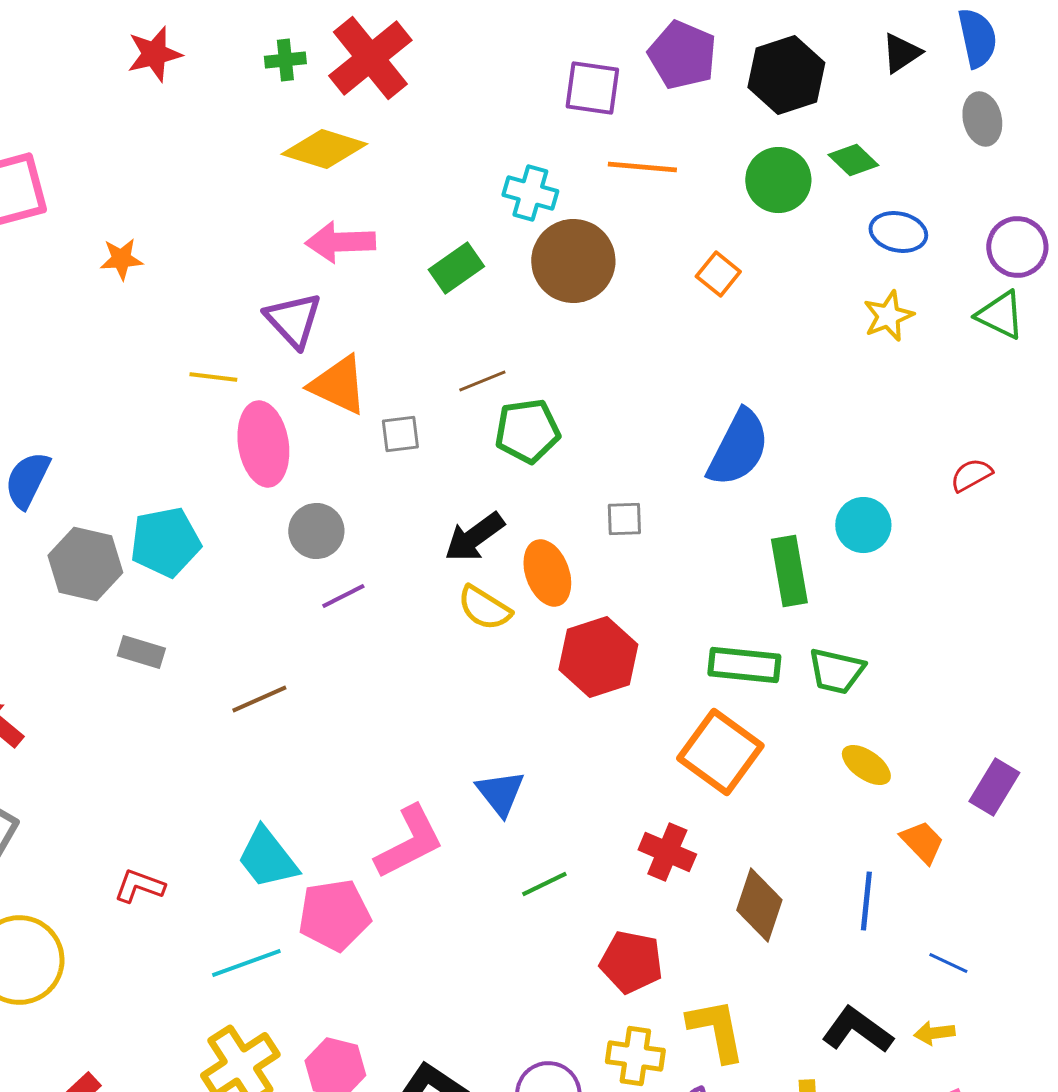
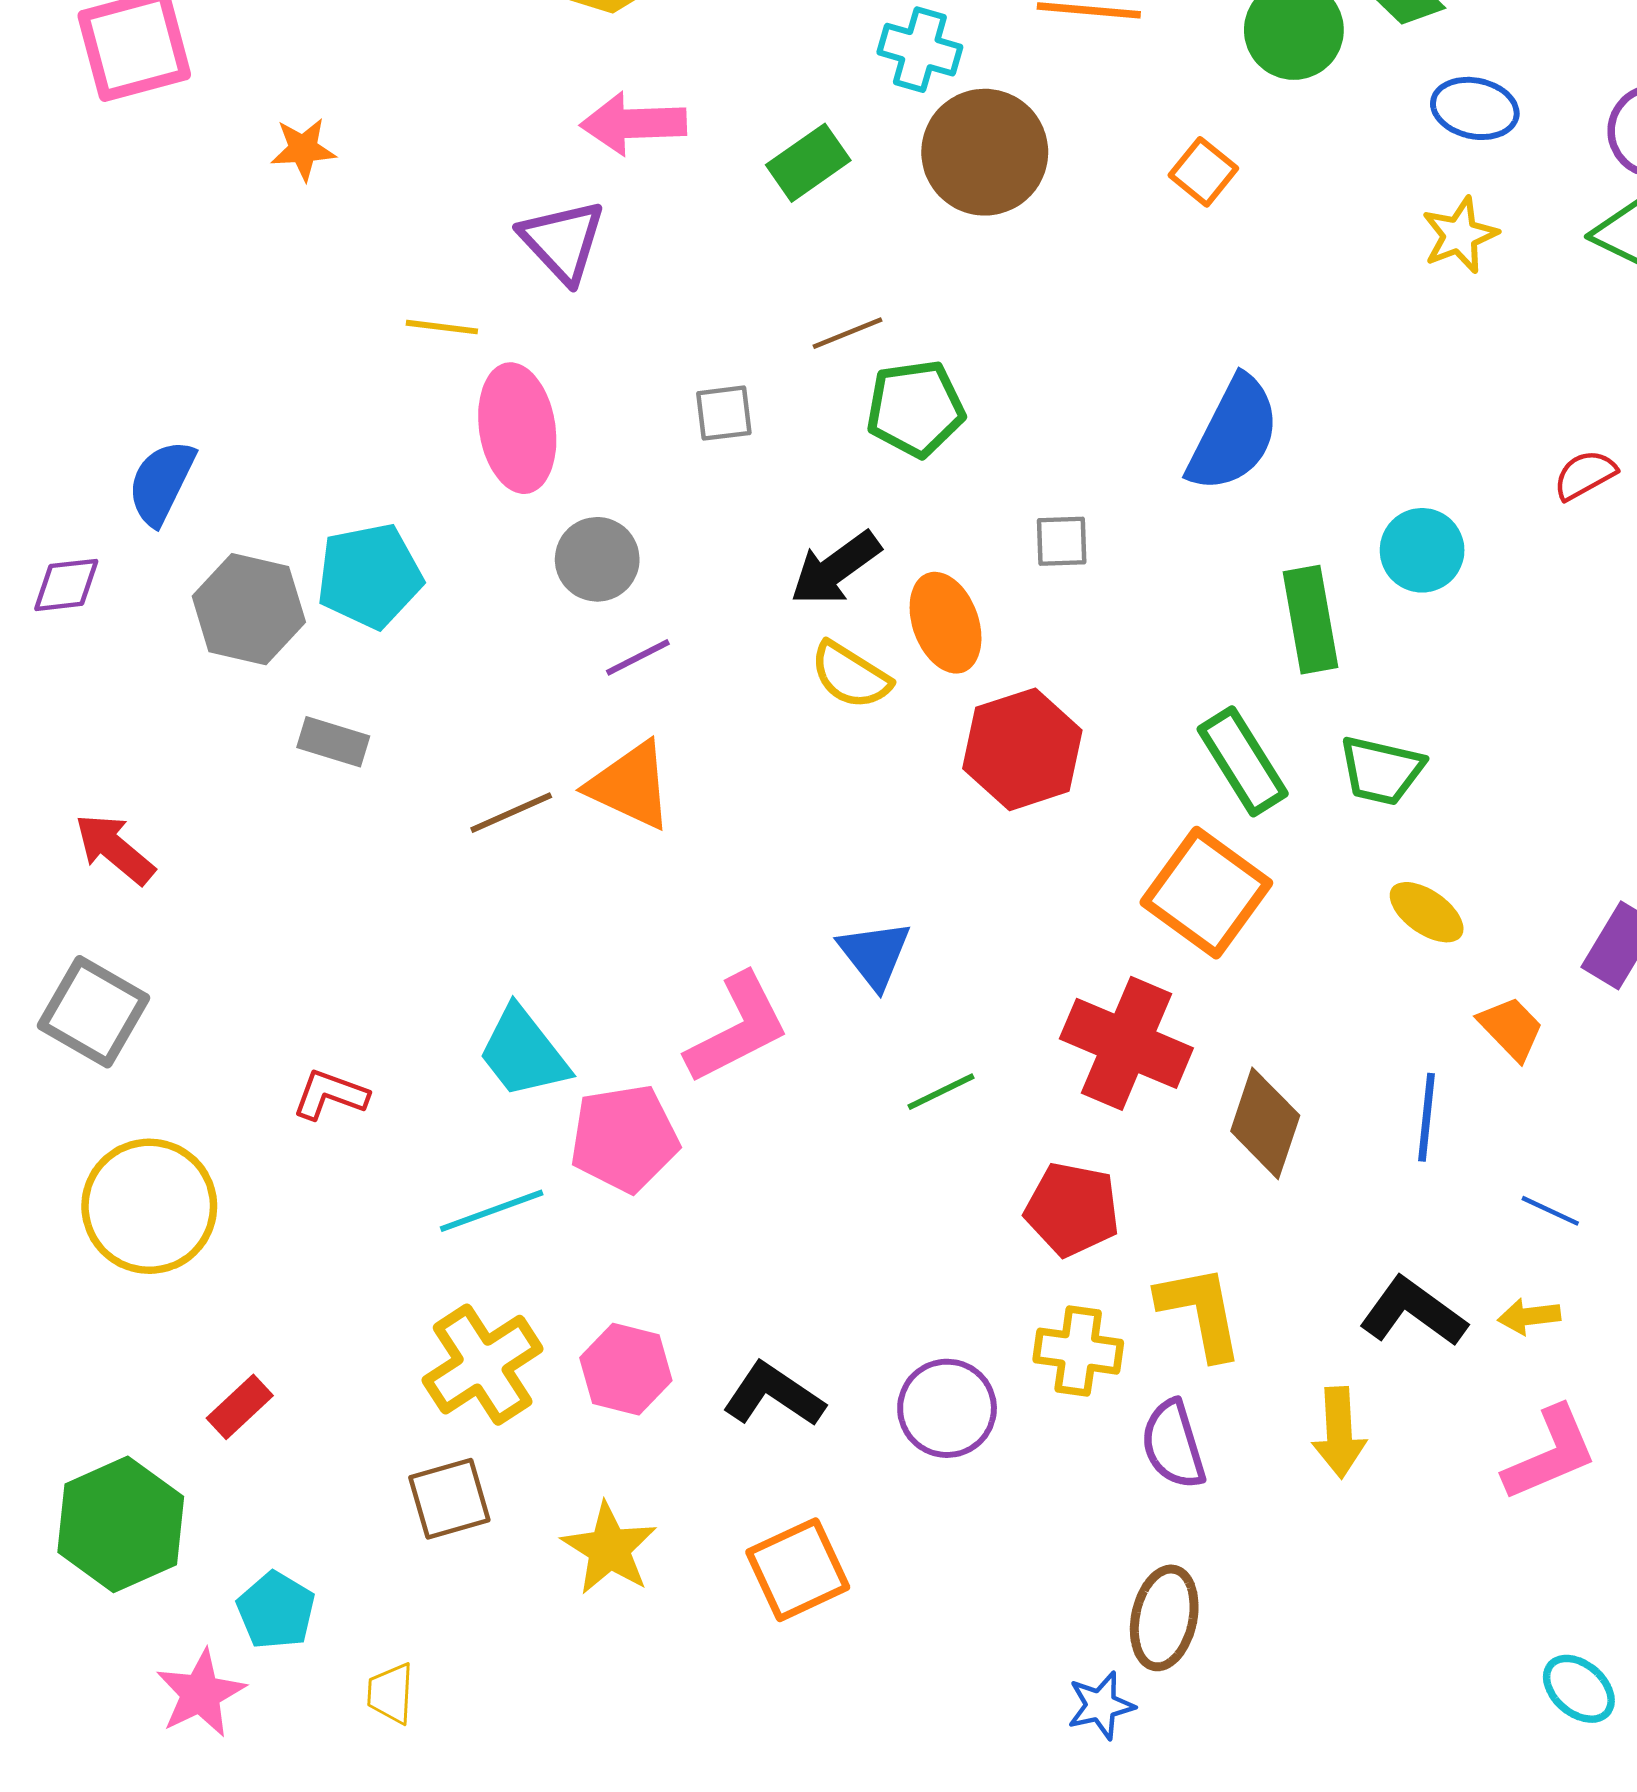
orange triangle: (338, 385) -> (630, 786), moved
green rectangle: (744, 665) -> (1243, 761), turned 52
red cross: (667, 852) -> (1126, 1043), size x1.5

